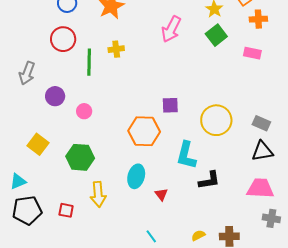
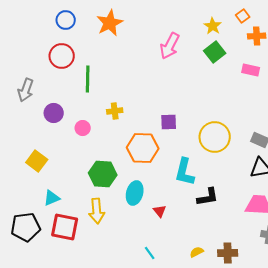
yellow cross: (116, 49) -> (115, 111), moved
green hexagon: (80, 157) -> (103, 174), moved
cyan triangle: (18, 181) -> (52, 198), moved
red square: (66, 210) -> (65, 227), size x1.8

